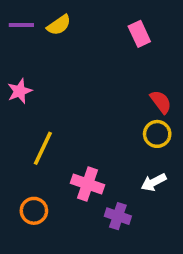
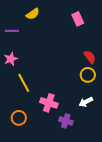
purple line: (21, 25) -> (12, 31), moved
pink star: (20, 91) -> (11, 59), moved
yellow line: (43, 148) -> (24, 83), turned -54

